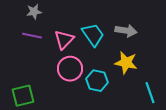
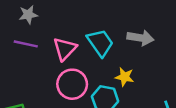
yellow star: (126, 63) -> (125, 77), moved, size x0.7

